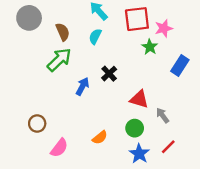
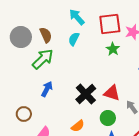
gray circle: (29, 18) -> (21, 37), moved
green star: (150, 47) -> (113, 49), moved
black cross: (109, 74) -> (86, 94), moved, size x1.5
blue arrow: (82, 86) -> (47, 89), moved

